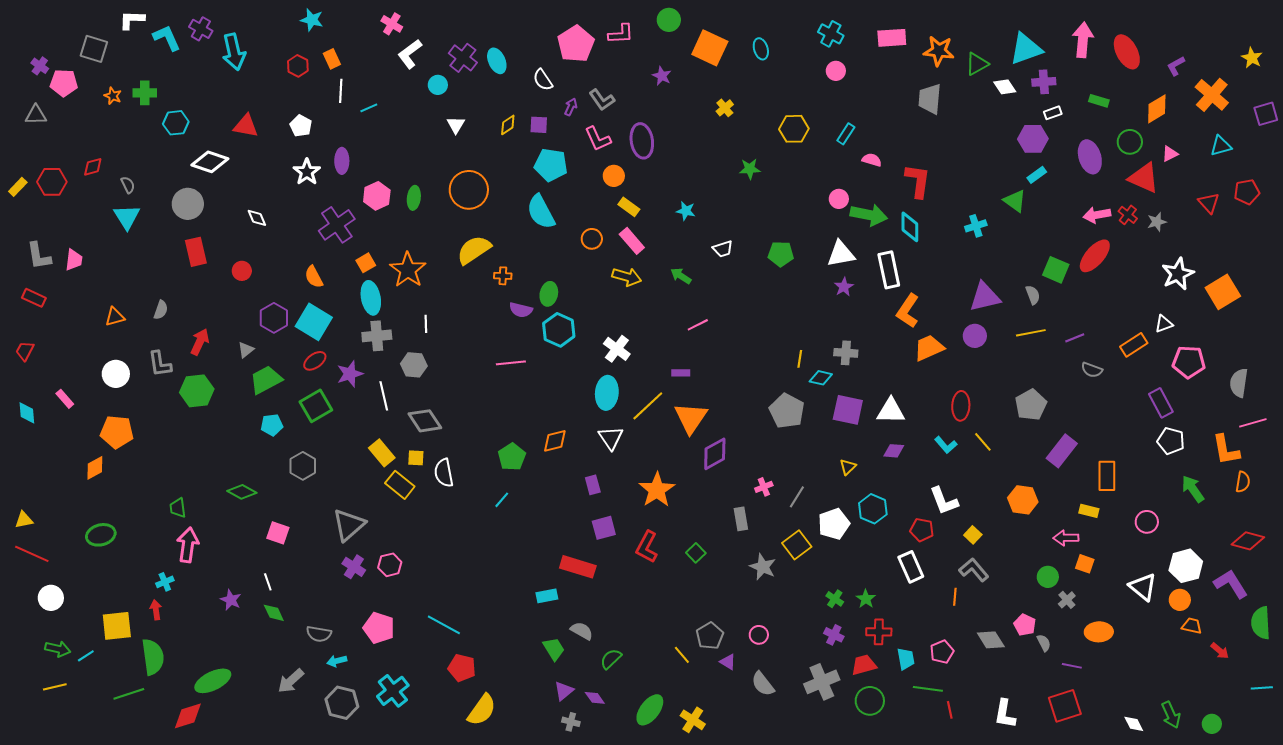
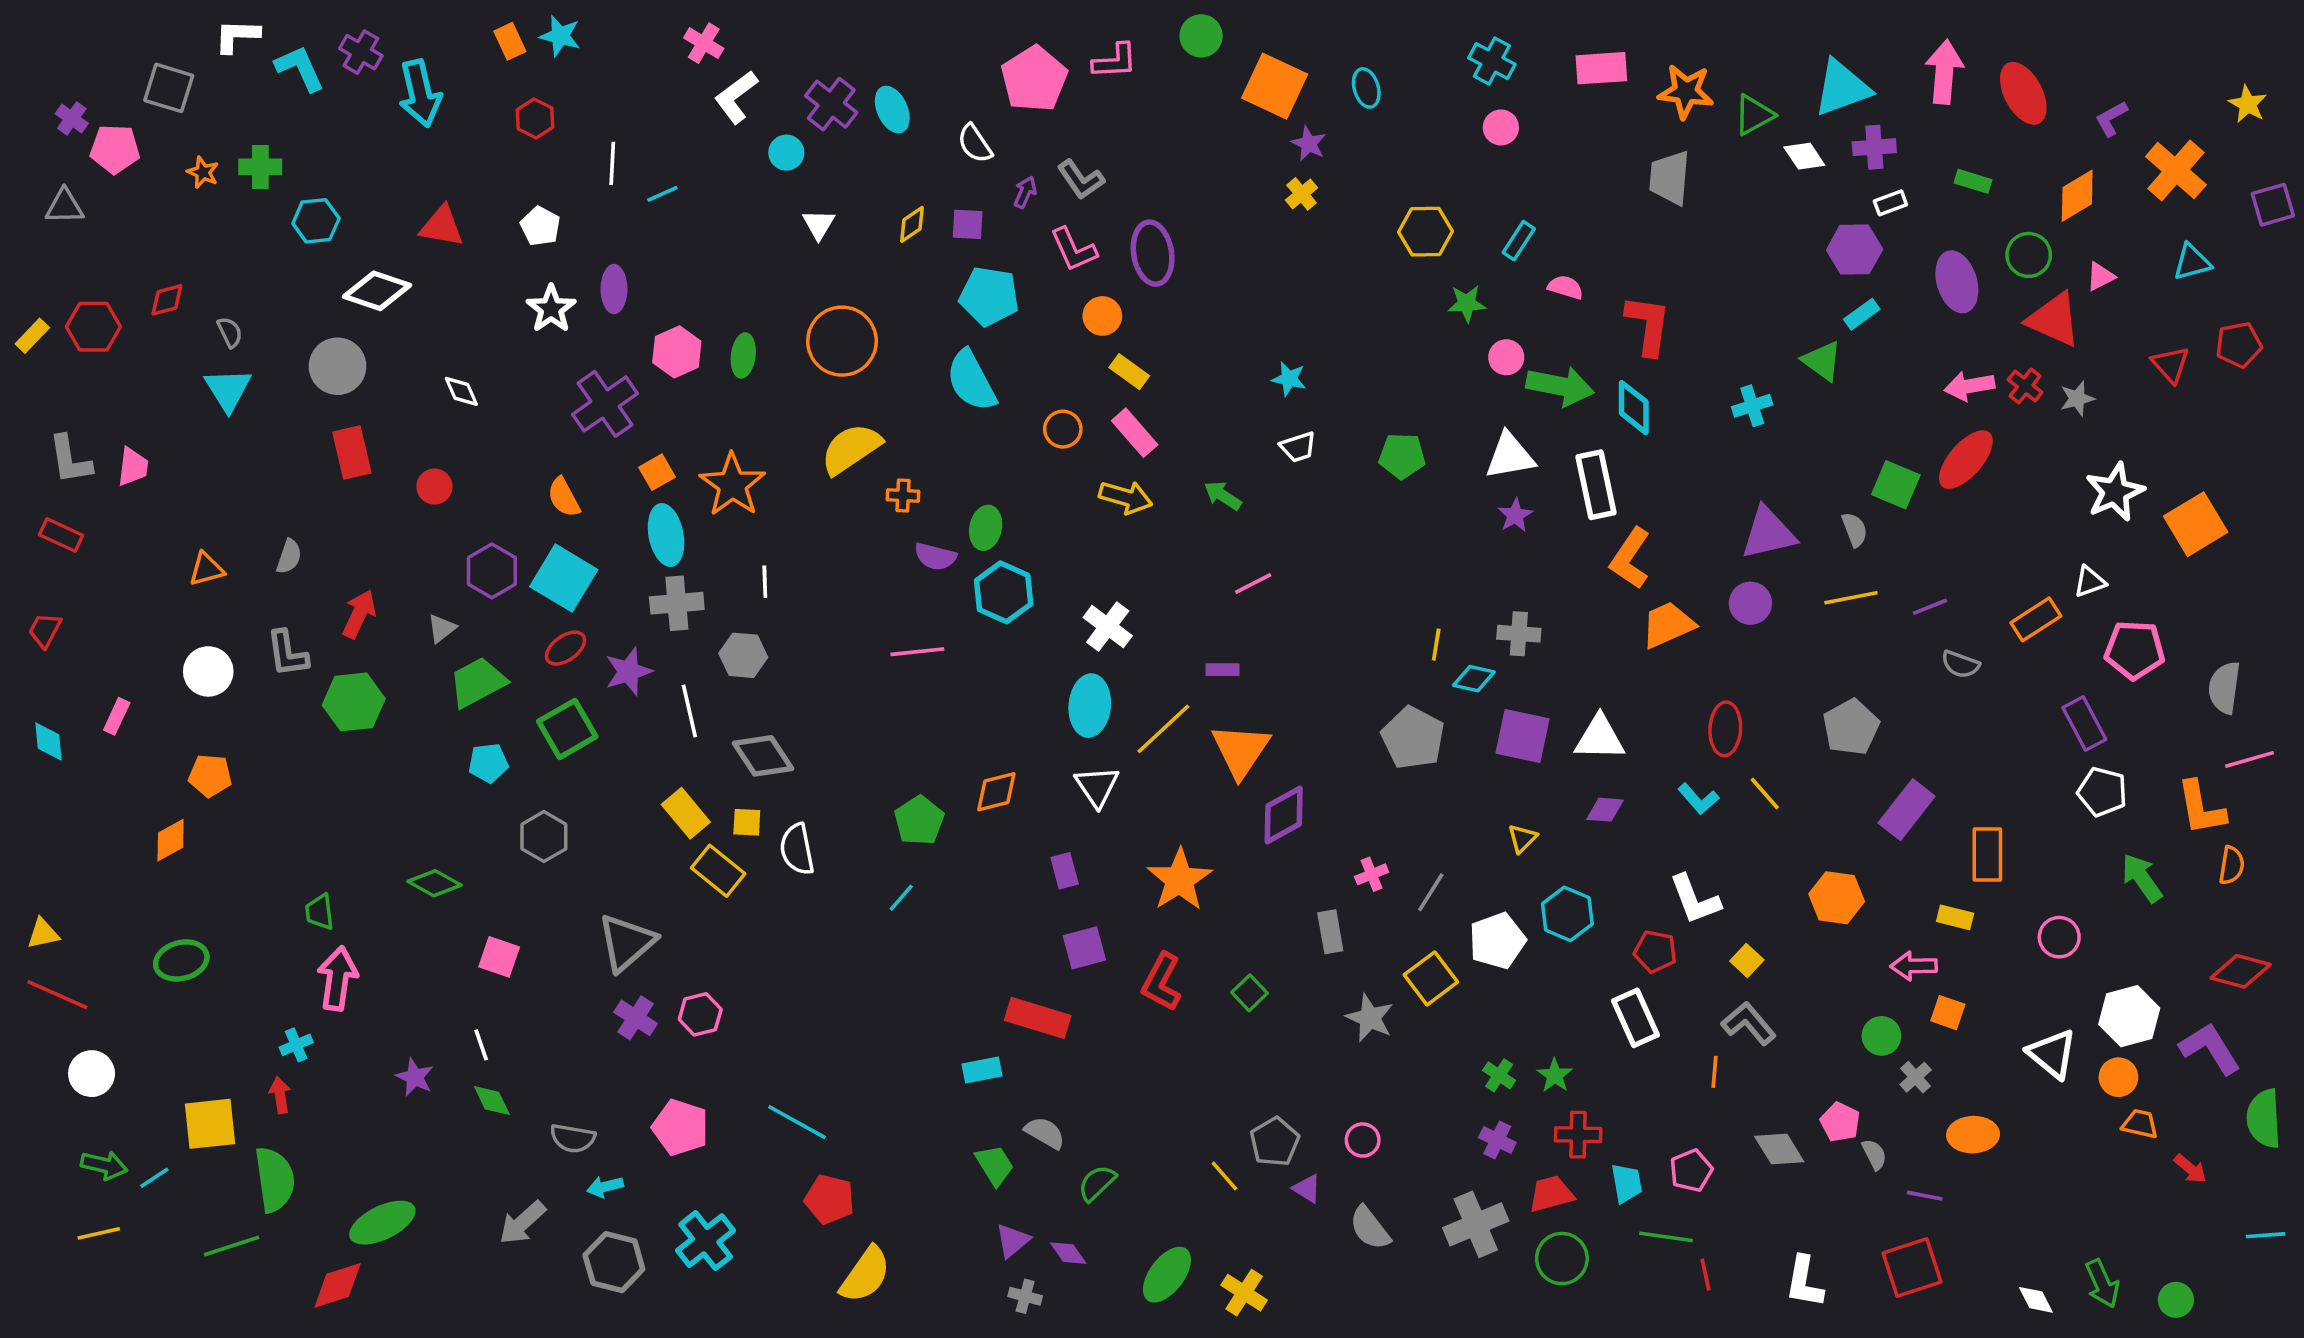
orange rectangle: (332, 59) -> (510, 41), moved
purple star: (662, 76) -> (1309, 144), moved
green star: (750, 169) -> (1467, 303), moved
cyan star: (686, 211) -> (1289, 379), moved
pink rectangle: (65, 399) -> (117, 716), turned 66
orange pentagon: (117, 432) -> (210, 776), size x0.7

